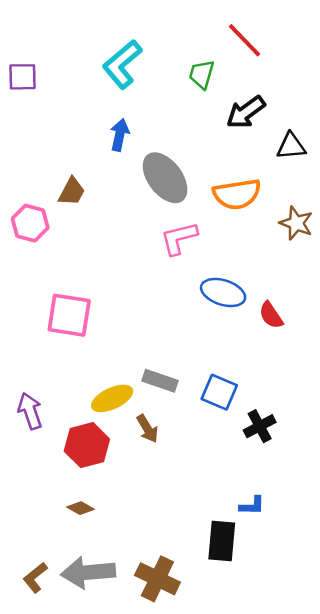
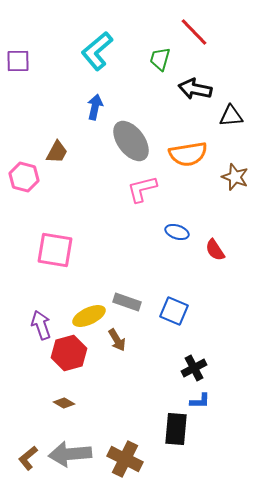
black arrow: (246, 112) -> (195, 89), turned 48
blue ellipse: (223, 292) -> (177, 232), size x0.7
purple arrow: (30, 411) -> (41, 325), moved
black cross: (260, 426) -> (194, 368), moved

